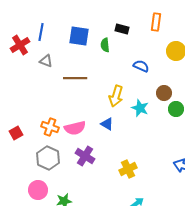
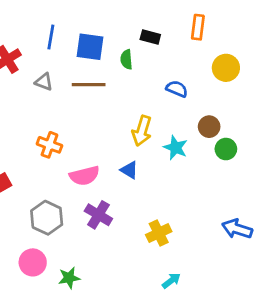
blue line: (41, 32) -> (51, 37), moved
brown line: (75, 78) -> (89, 85), moved
orange cross: (50, 127) -> (49, 145), moved

